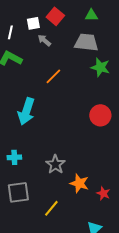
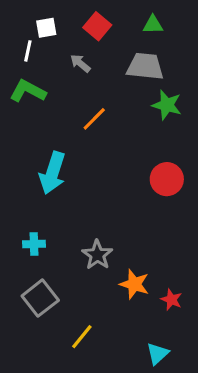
white square: (33, 23) -> (46, 28), moved
gray square: (18, 192) -> (40, 298), turned -30
yellow line: (51, 208) -> (82, 337), moved

